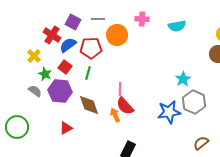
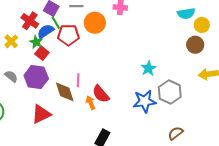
cyan semicircle: (177, 26) -> (186, 13), moved
green line: (88, 73) -> (56, 23), moved, turned -48
green star: (45, 74) -> (36, 42), moved
cyan star: (183, 79) -> (148, 68), moved
pink line: (120, 89) -> (78, 80), moved
red triangle: (66, 128) -> (41, 114), size x1.5

